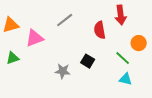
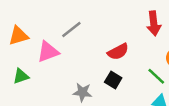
gray line: (65, 20) -> (71, 30), moved
red semicircle: (100, 30) -> (118, 52), moved, turned -108

